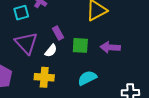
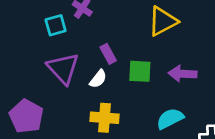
yellow cross: (44, 77) -> (105, 118), moved
cyan semicircle: (87, 78) -> (170, 119), moved

